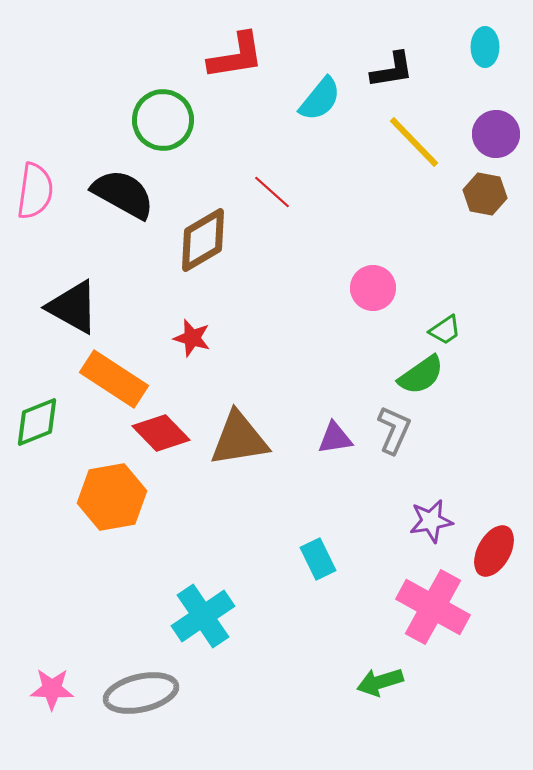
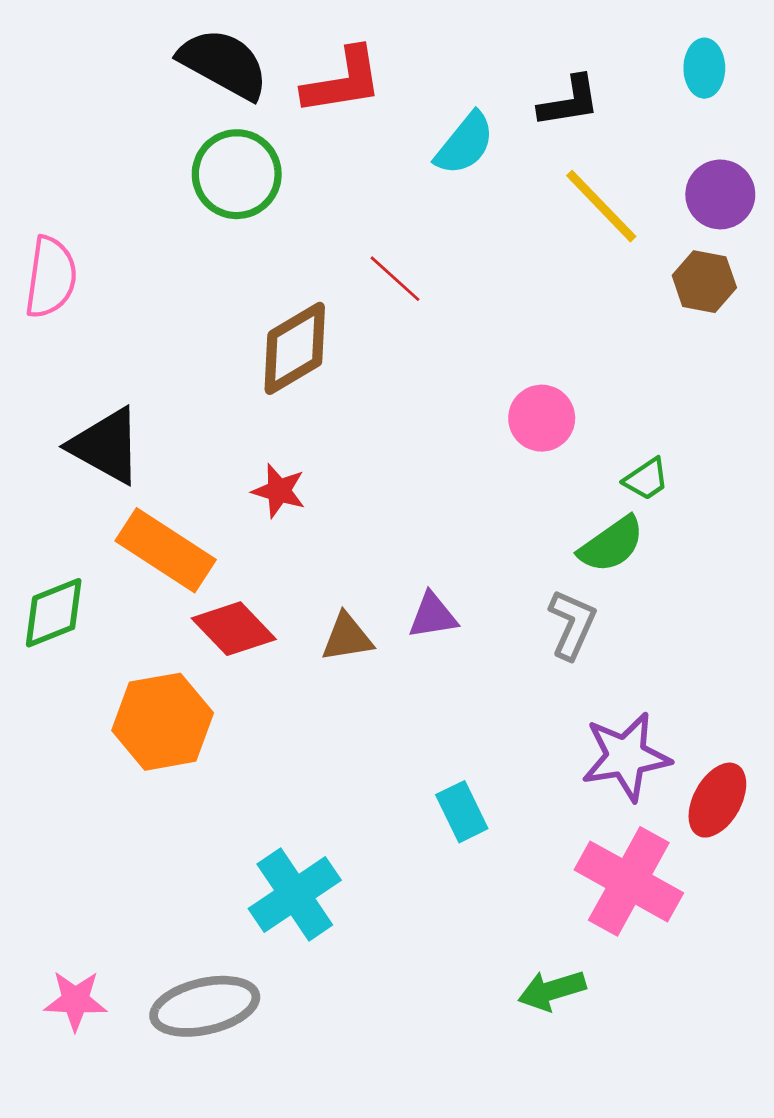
black semicircle: (123, 194) -> (224, 64), moved
purple triangle: (335, 438) -> (433, 616), moved
brown triangle: (239, 439) -> (347, 637), size x0.6
purple star: (431, 521) -> (626, 757), size x1.4

